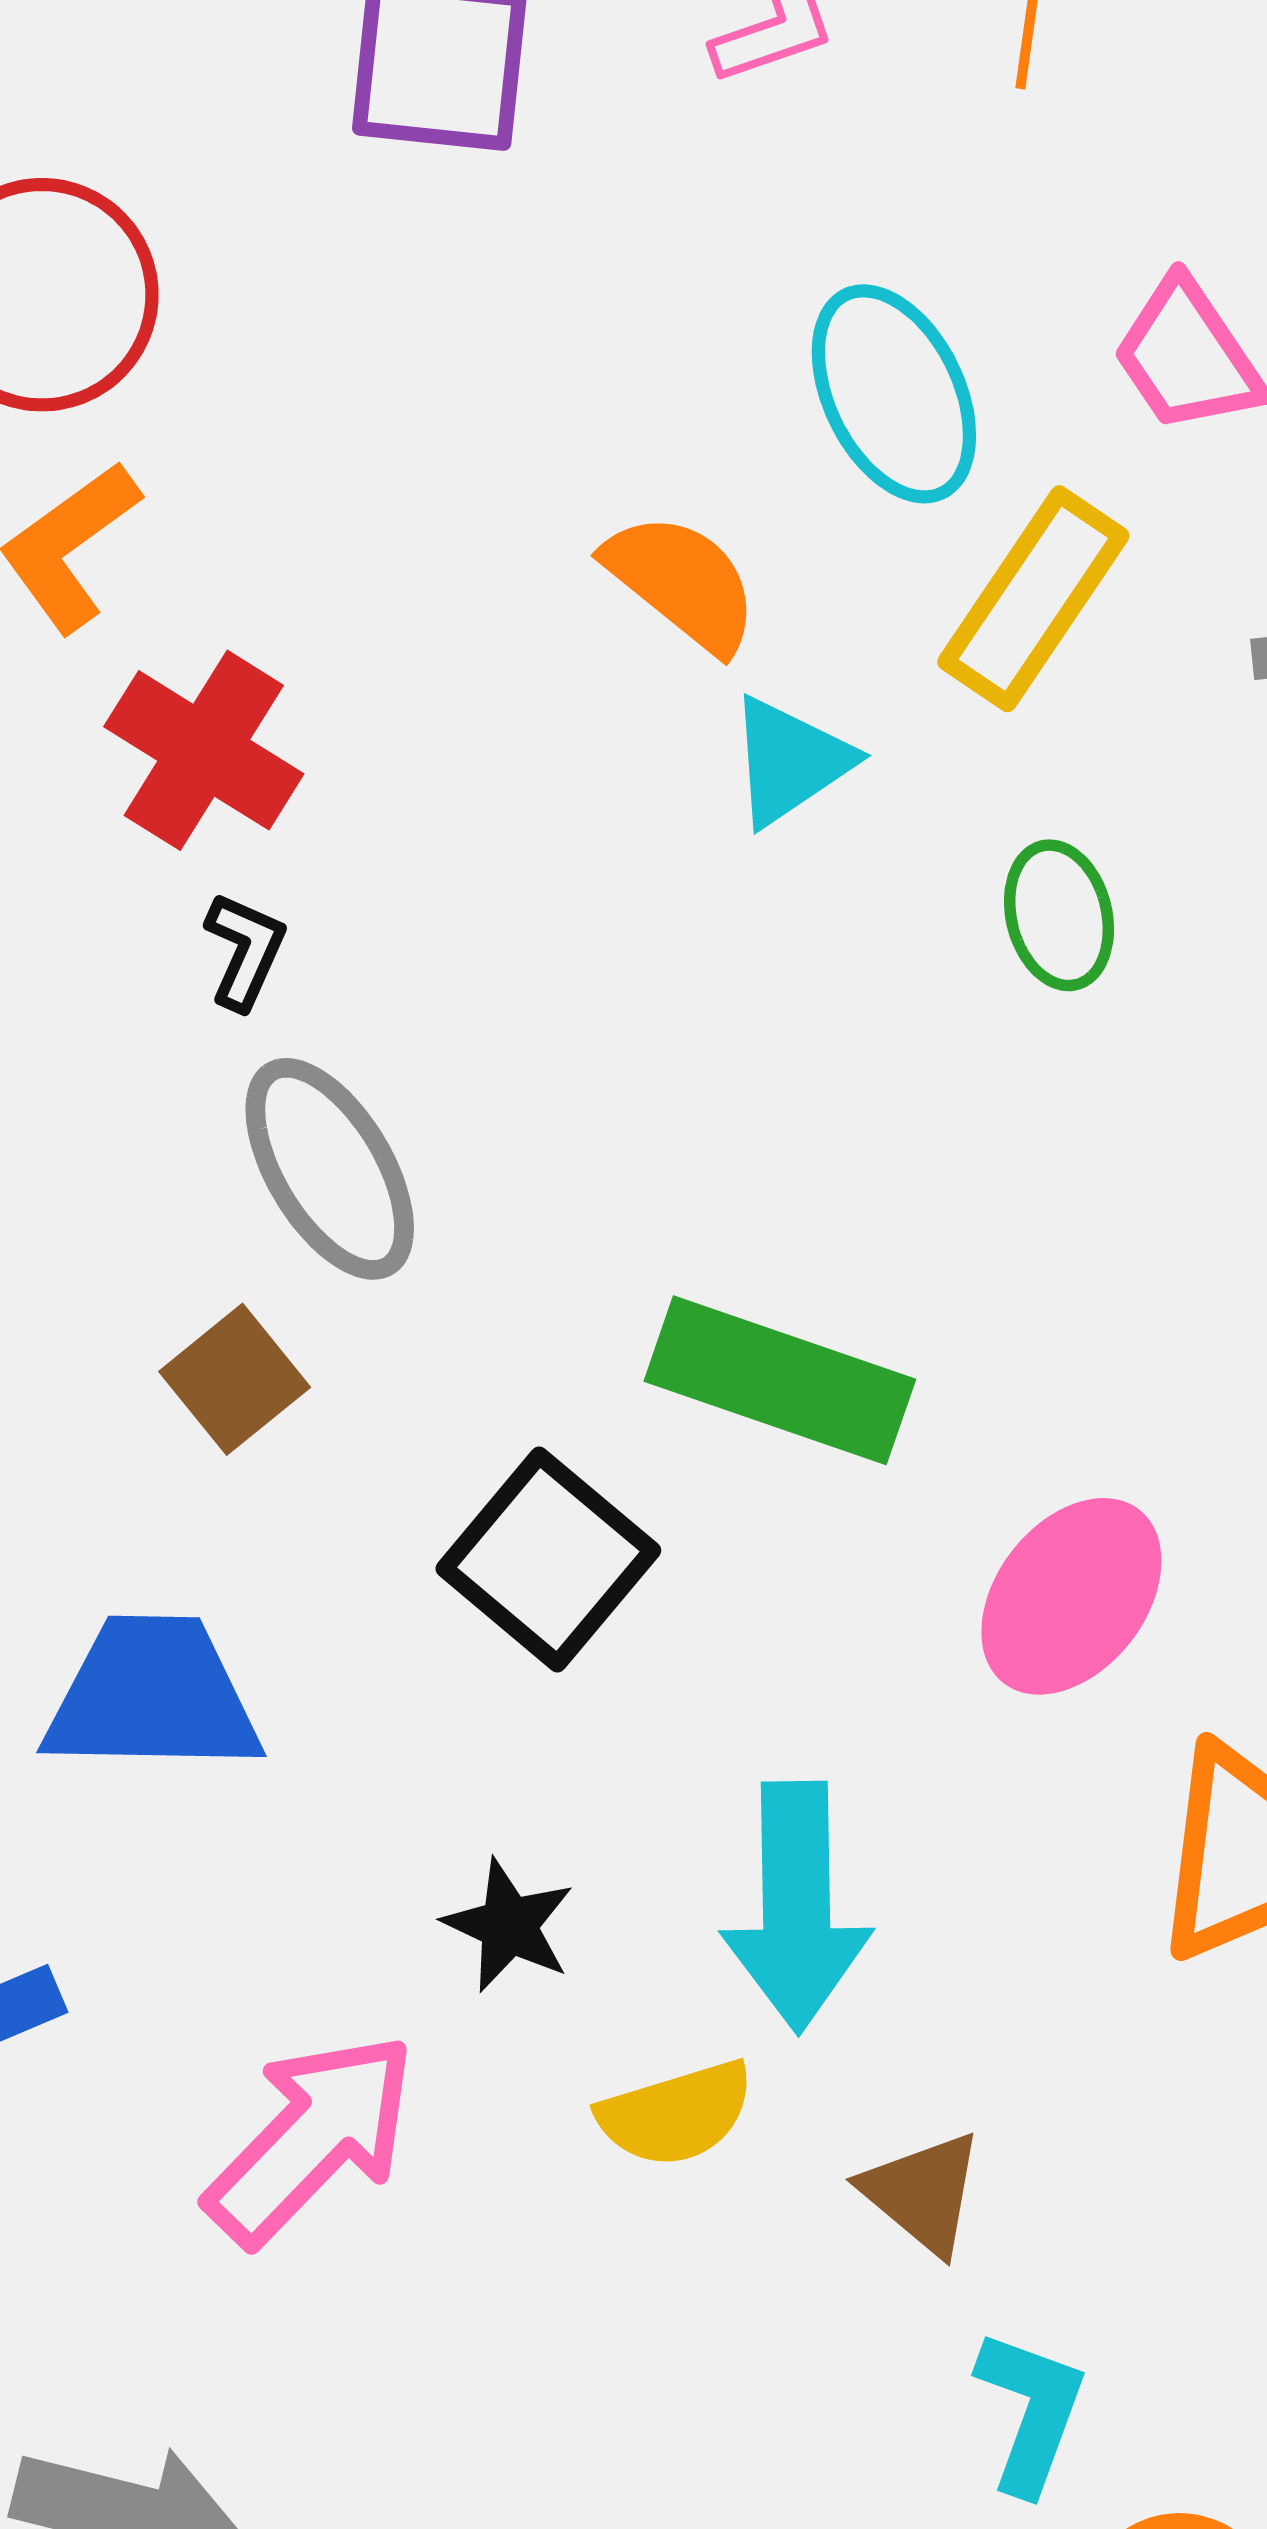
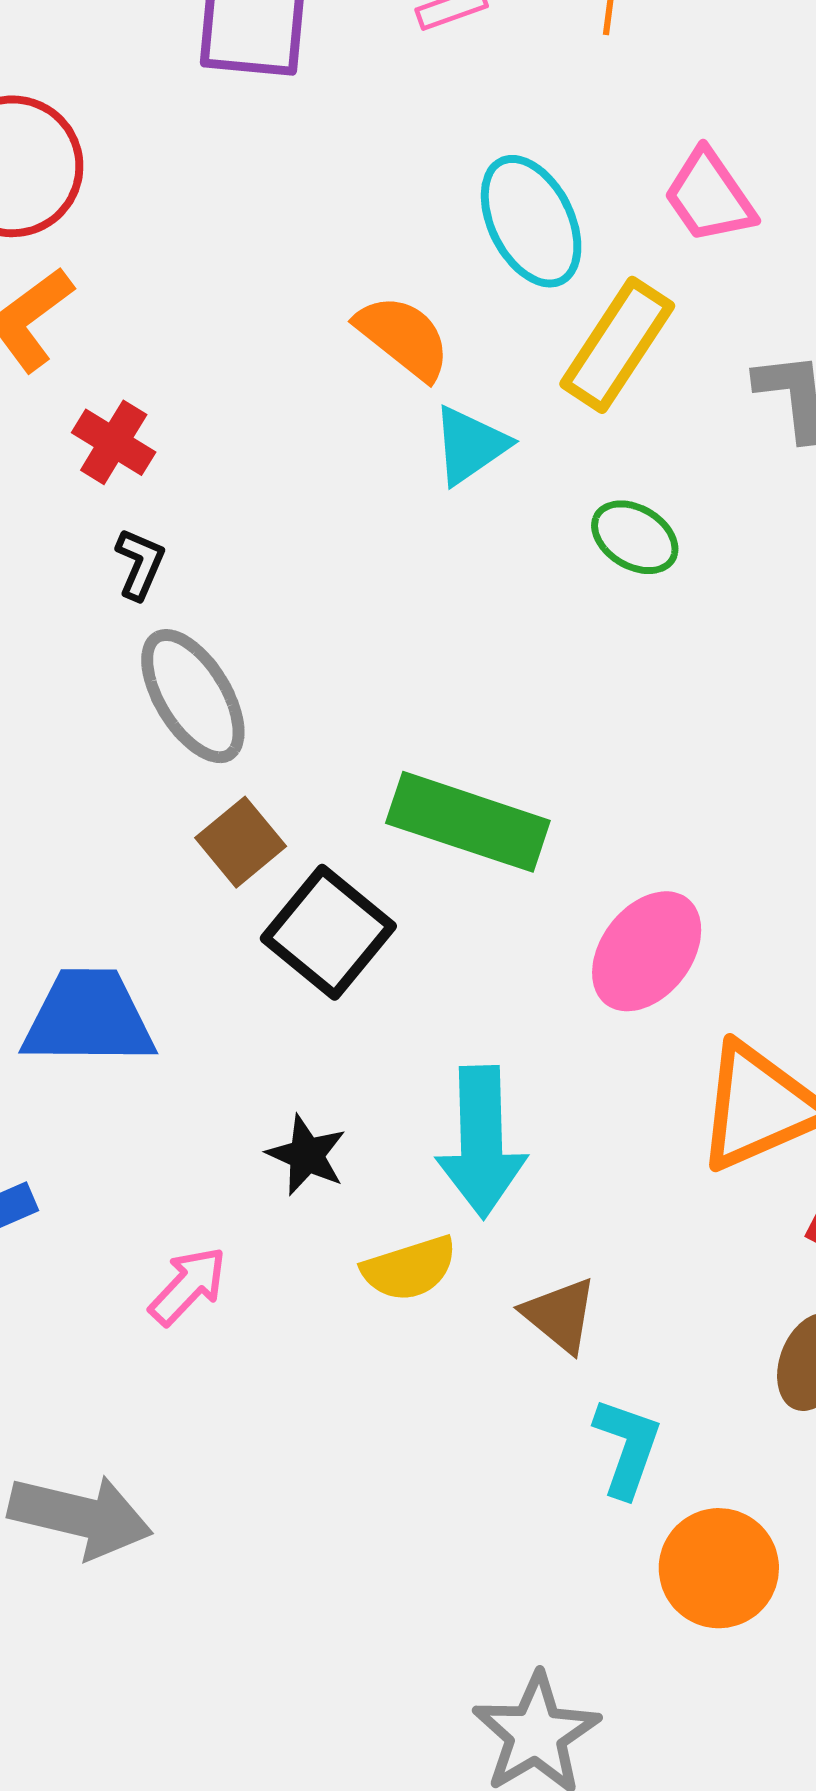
red cross: (204, 750) -> (114, 442), size x0.7
green ellipse: (1059, 915) -> (635, 537), turned -44
brown square: (235, 1379) -> (241, 842), moved
pink arrow: (311, 2139) -> (188, 1286), size x0.6

